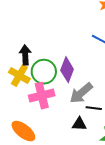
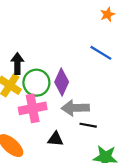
gray arrow: (81, 93) -> (75, 108), turned 35
black triangle: (79, 124) -> (56, 139), moved

